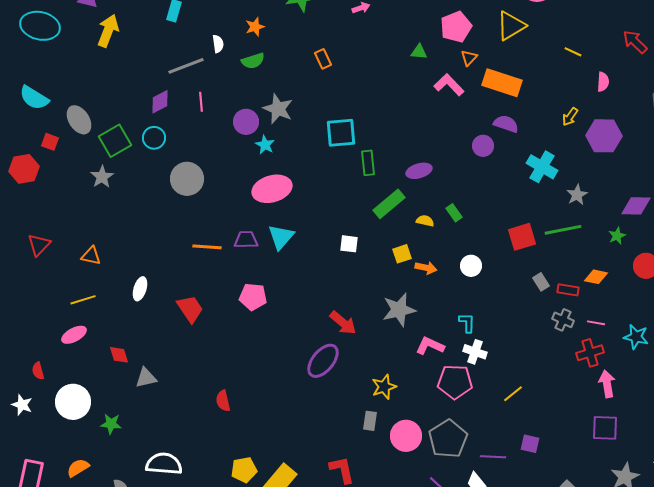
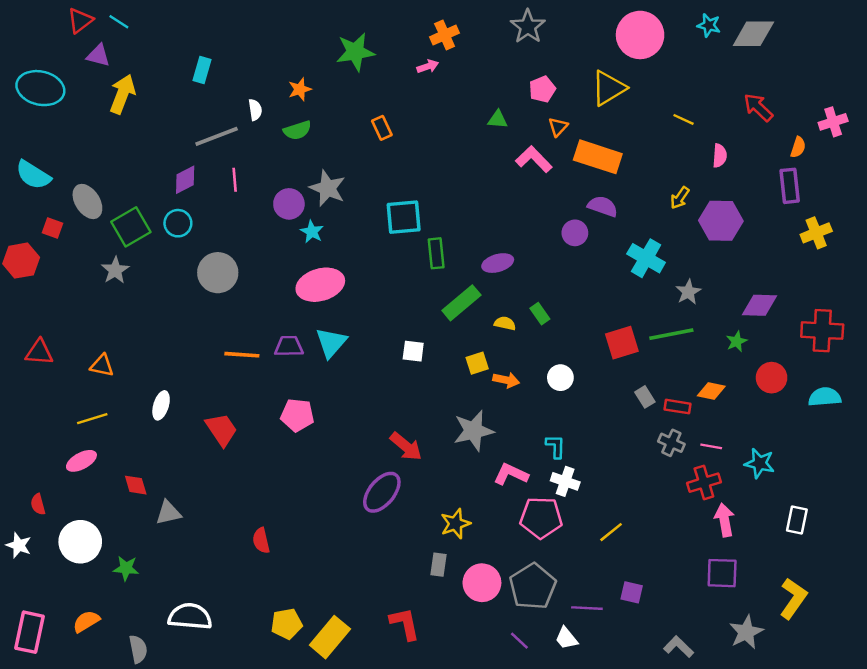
pink pentagon: (456, 27) -> (542, 89), size x0.7
red triangle: (39, 245) -> (39, 352), turned 50

